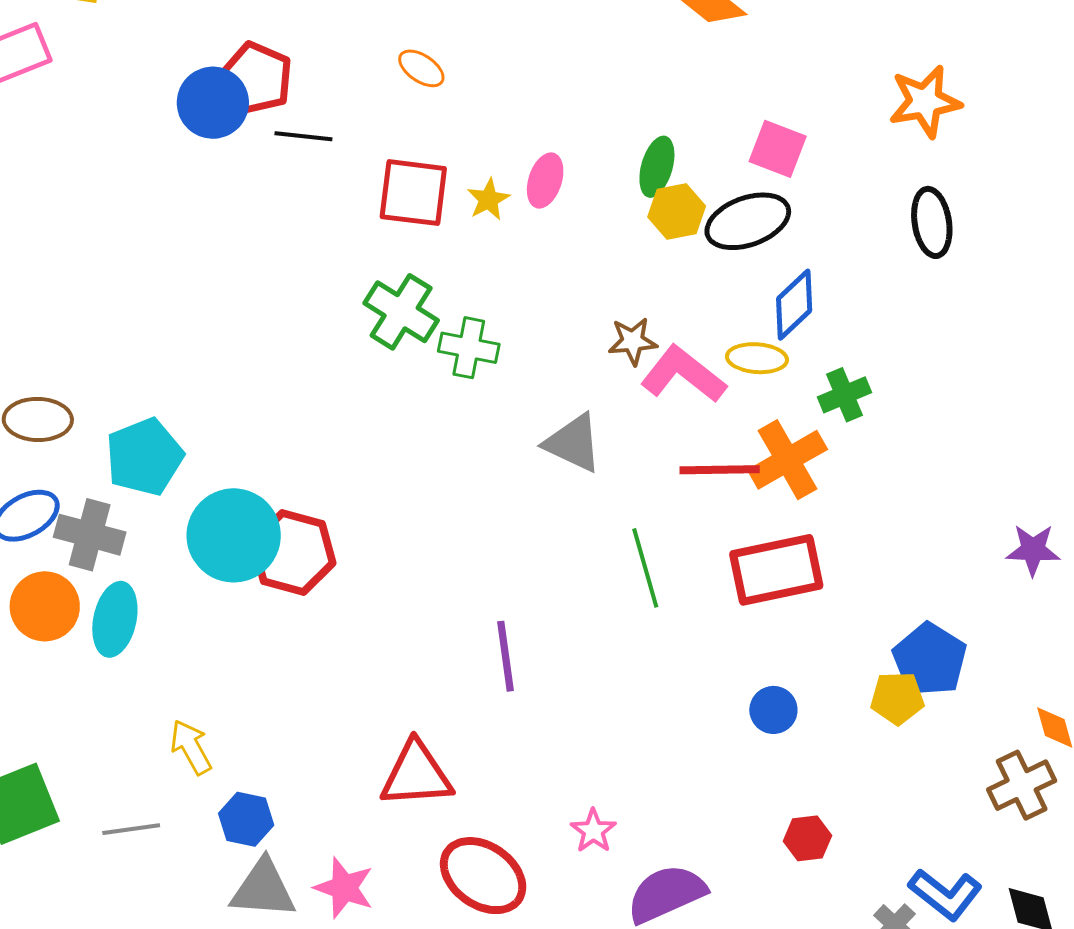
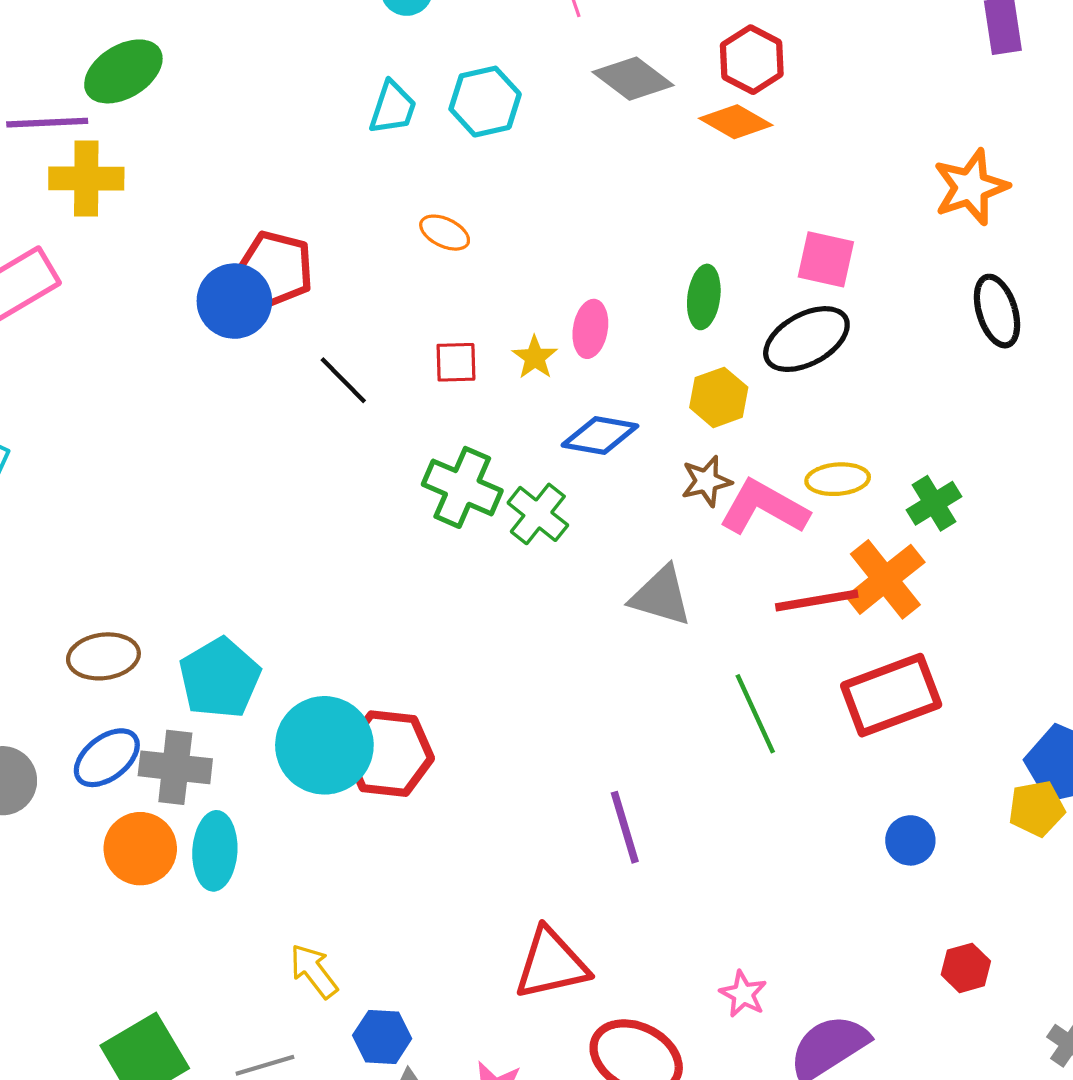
black line: (303, 136) -> (343, 380), moved, turned 48
red square: (413, 193) -> (456, 362), size x0.6
yellow hexagon: (677, 211) -> (719, 397), moved
blue diamond: (794, 305) -> (600, 436), moved, turned 62
green cross: (469, 348) -> (538, 514), turned 36

